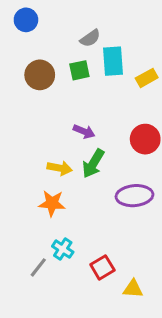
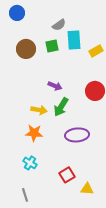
purple ellipse: (134, 196) -> (77, 135), moved
cyan cross: (63, 249) -> (30, 163), moved
gray line: (38, 267) -> (25, 195), moved, turned -56

